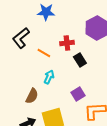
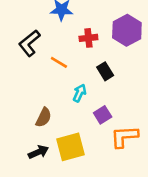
red cross: (67, 43) -> (88, 38), moved
cyan arrow: (49, 77) -> (79, 93), moved

